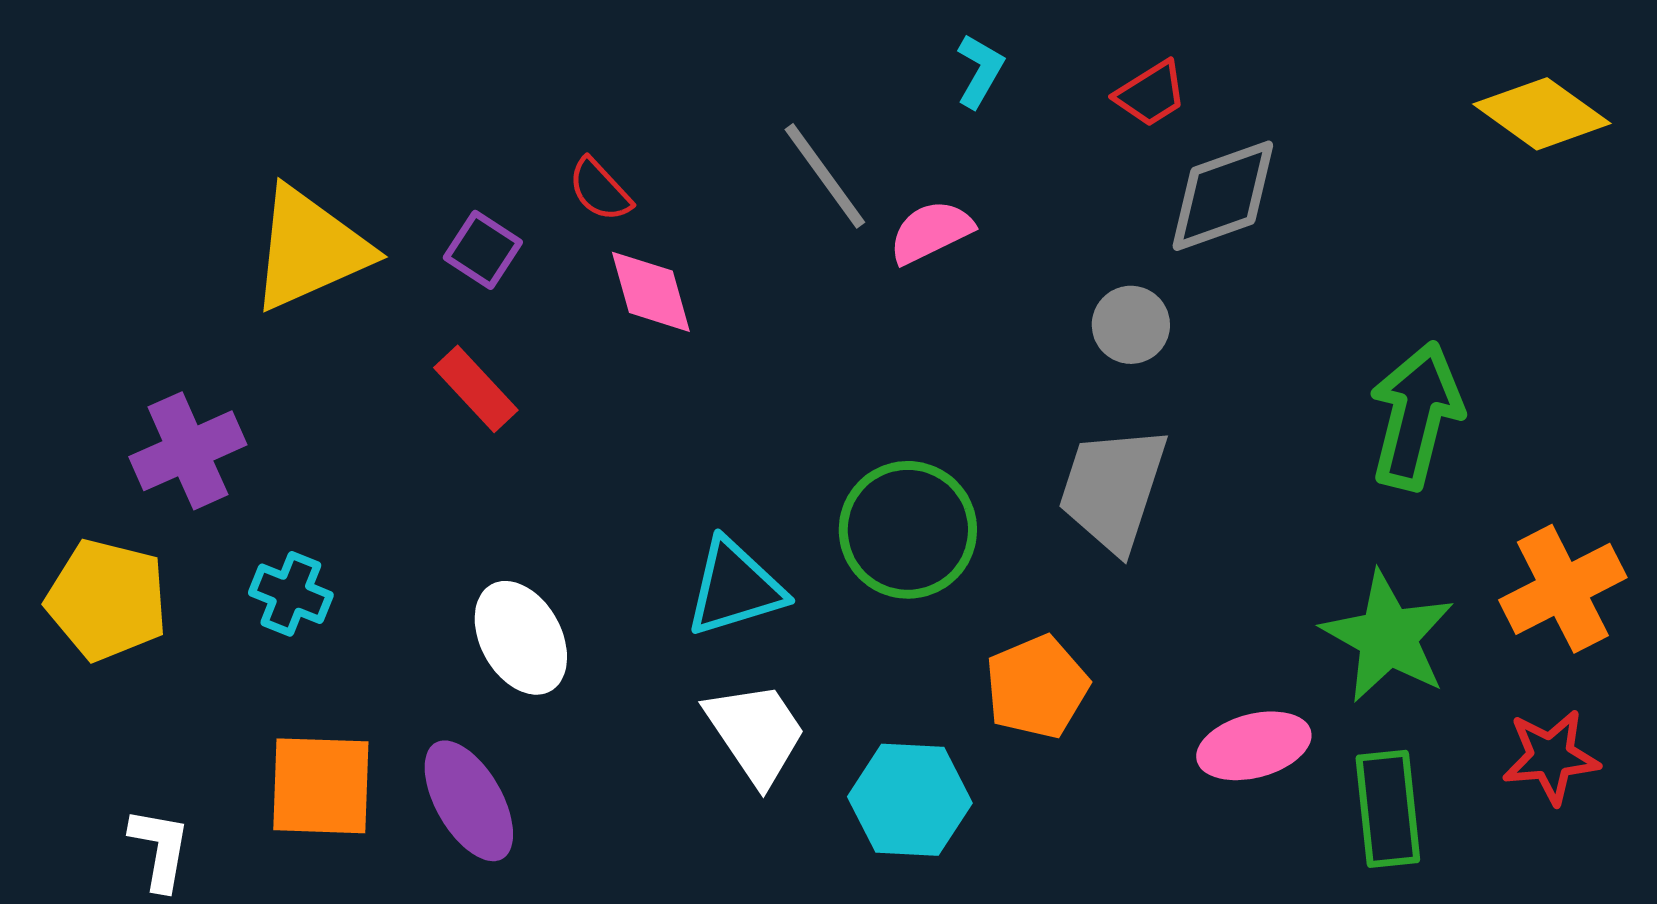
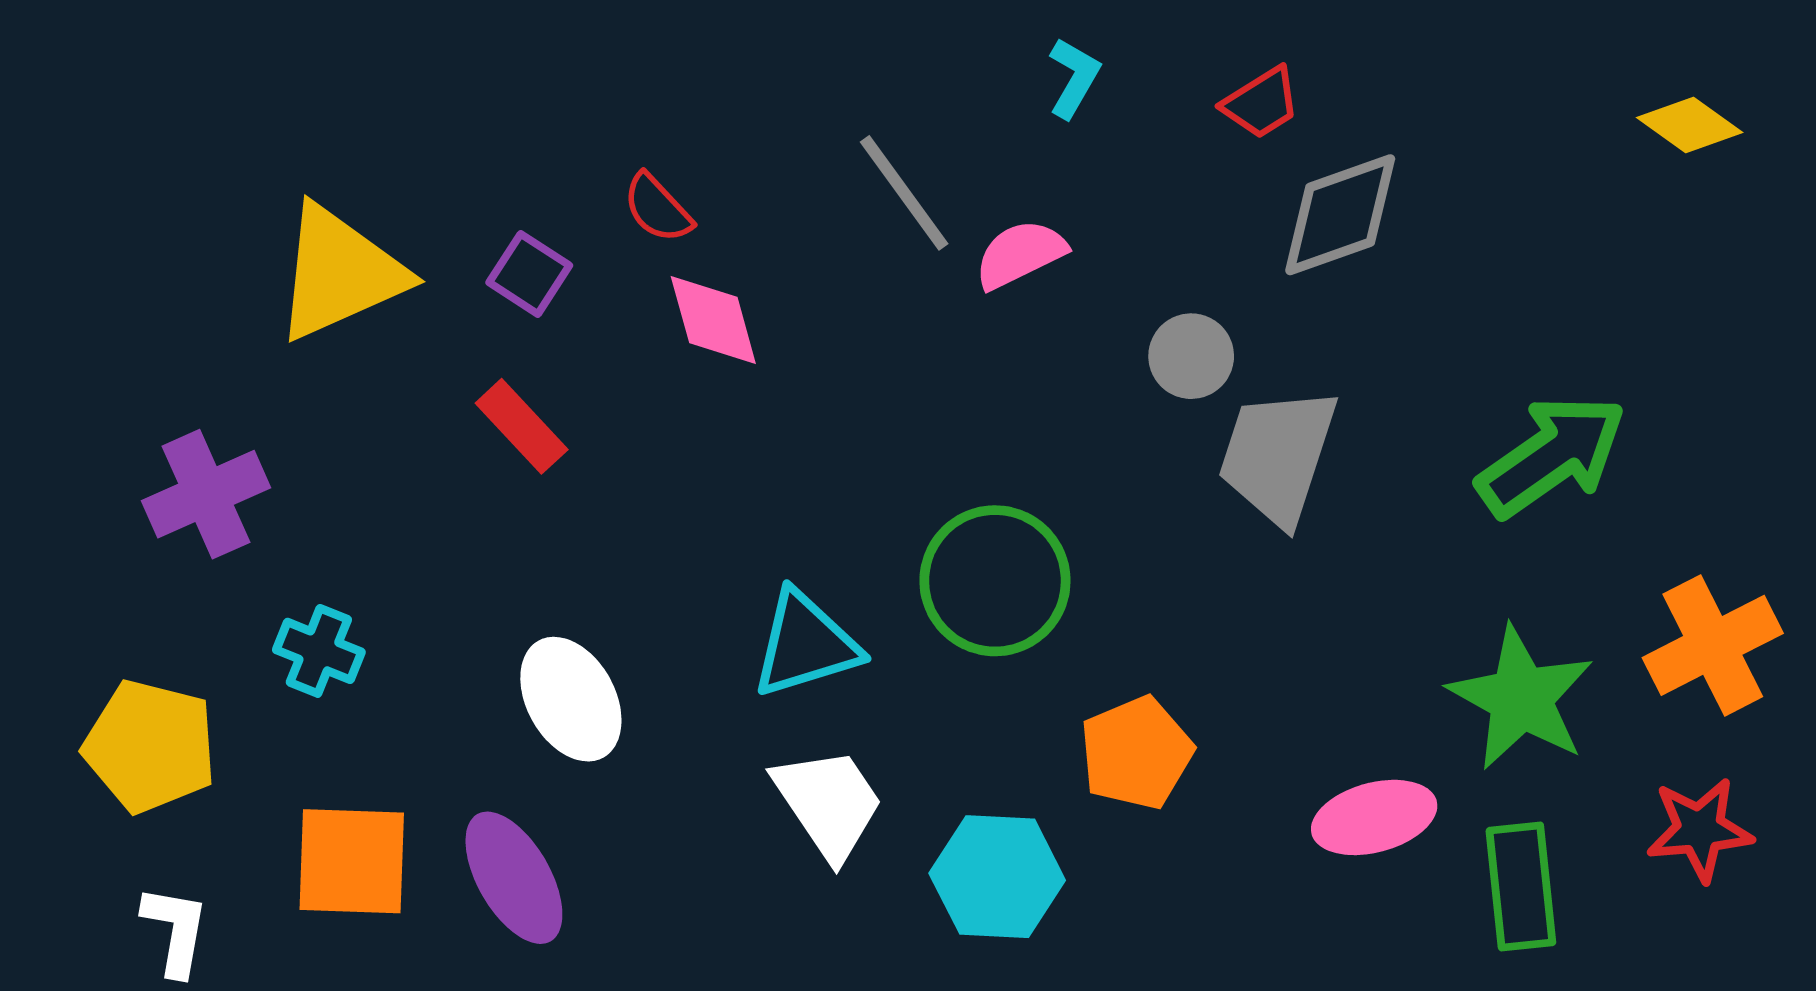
yellow diamond: (1542, 114) -> (1690, 125), size x0.7
gray circle: (1131, 325) -> (1191, 356), moved
green arrow: (1416, 416) -> (1552, 456), turned 41
gray trapezoid: (1113, 489) -> (1278, 456), moved
yellow pentagon: (107, 600) -> (150, 746), moved

